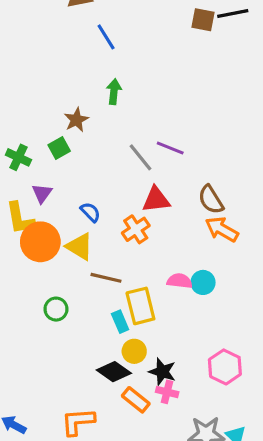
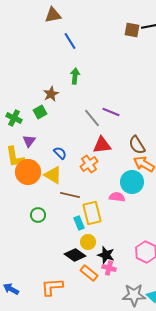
cyan circle: (203, 282) -> (132, 182), moved, size x1.5

